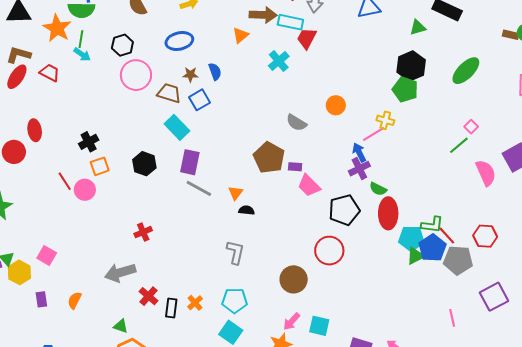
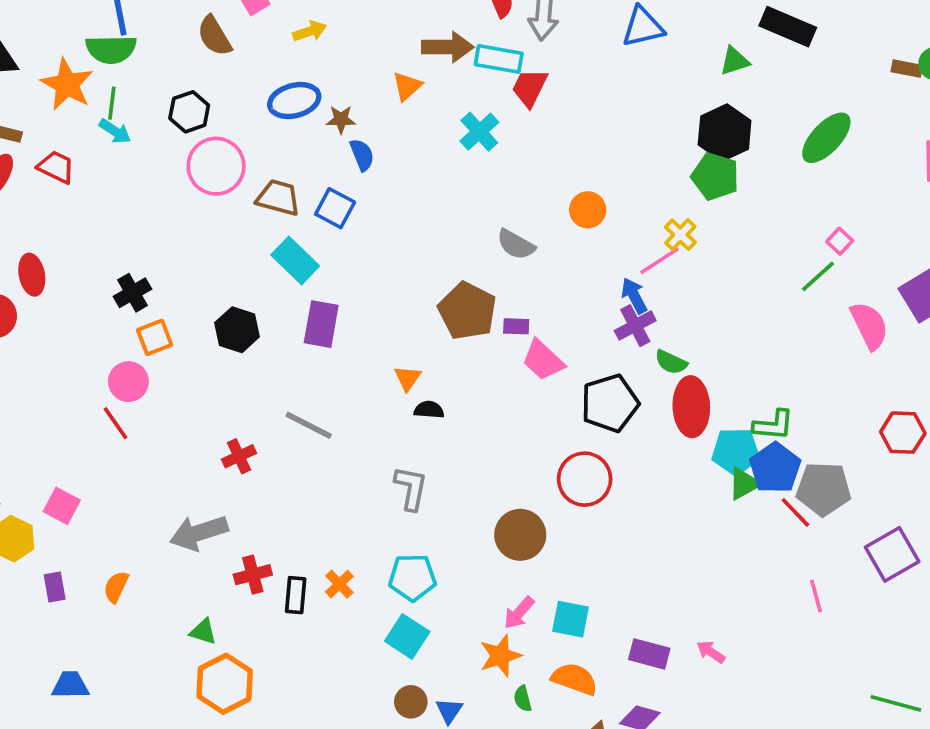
brown star: (190, 75) -> (341, 119), moved
blue square: (199, 100) -> (335, 208), turned -30
yellow cross: (385, 120) -> (680, 235), turned 30
red line: (65, 181) -> (115, 423), moved
gray line: (199, 188) -> (309, 425), moved
red line: (447, 236) -> (795, 512), moved
red hexagon: (485, 236) -> (903, 433), moved
red cross: (149, 296) -> (253, 575), turned 36

